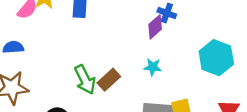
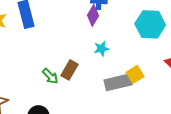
green arrow: (85, 80) -> (50, 76), size x0.7

